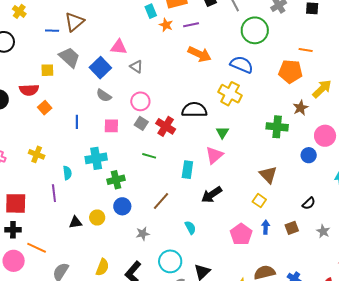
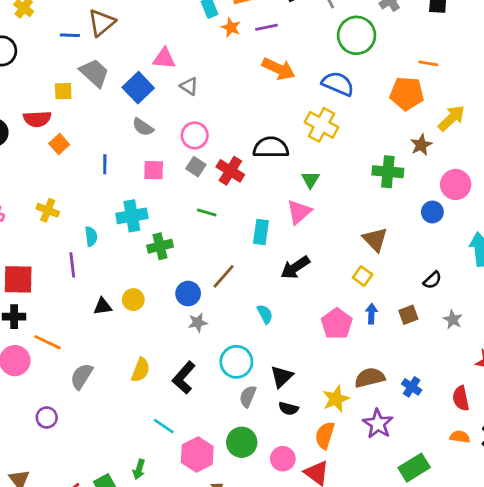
blue circle: (122, 206) -> (188, 294), moved

